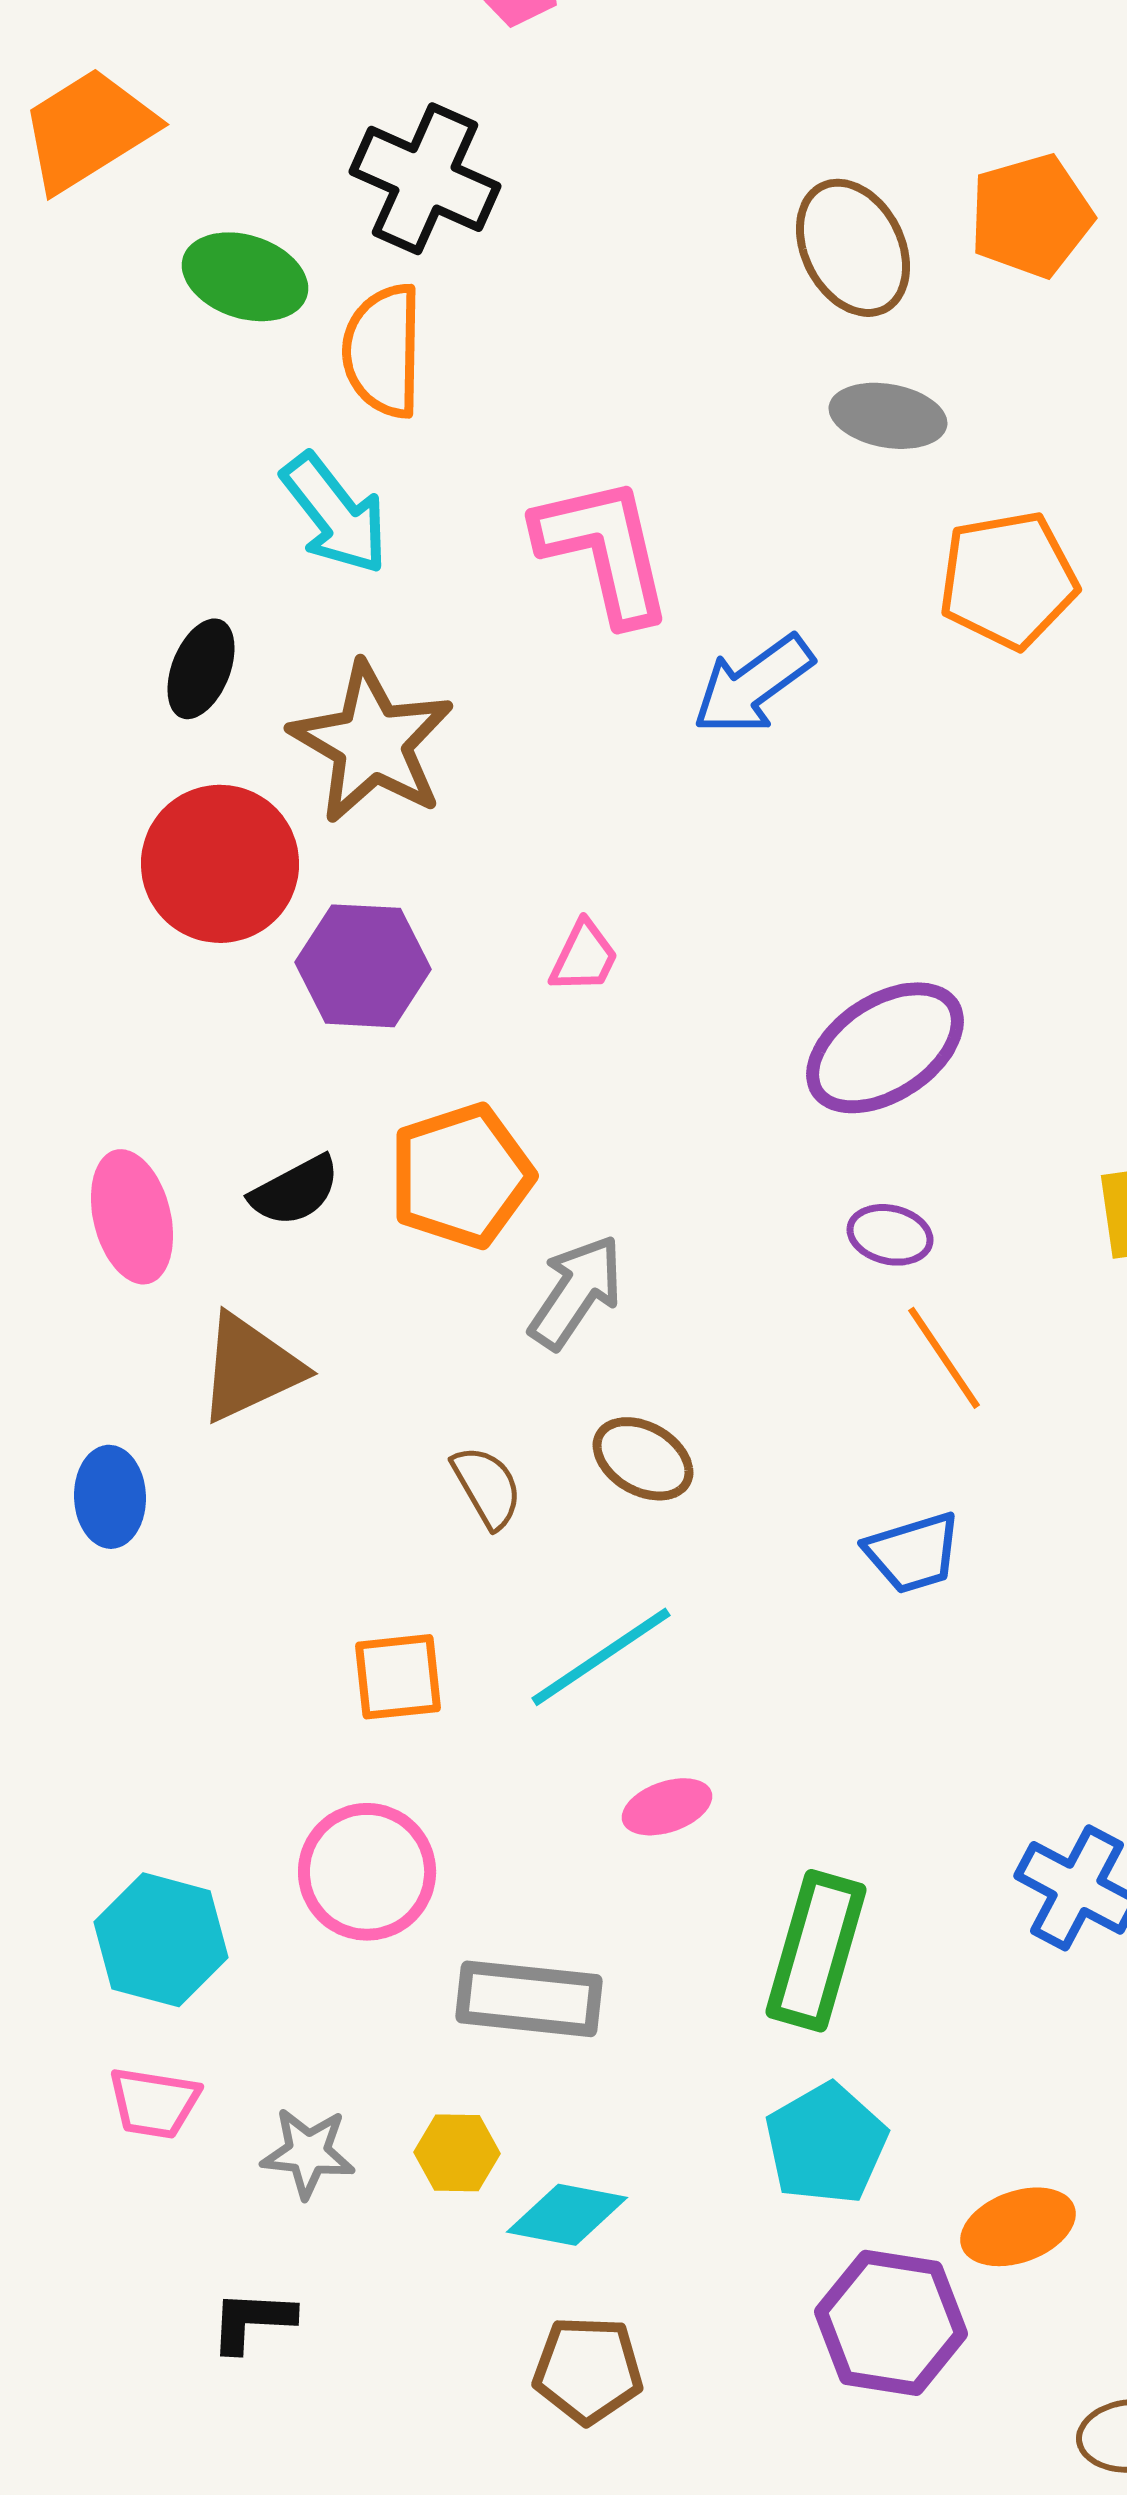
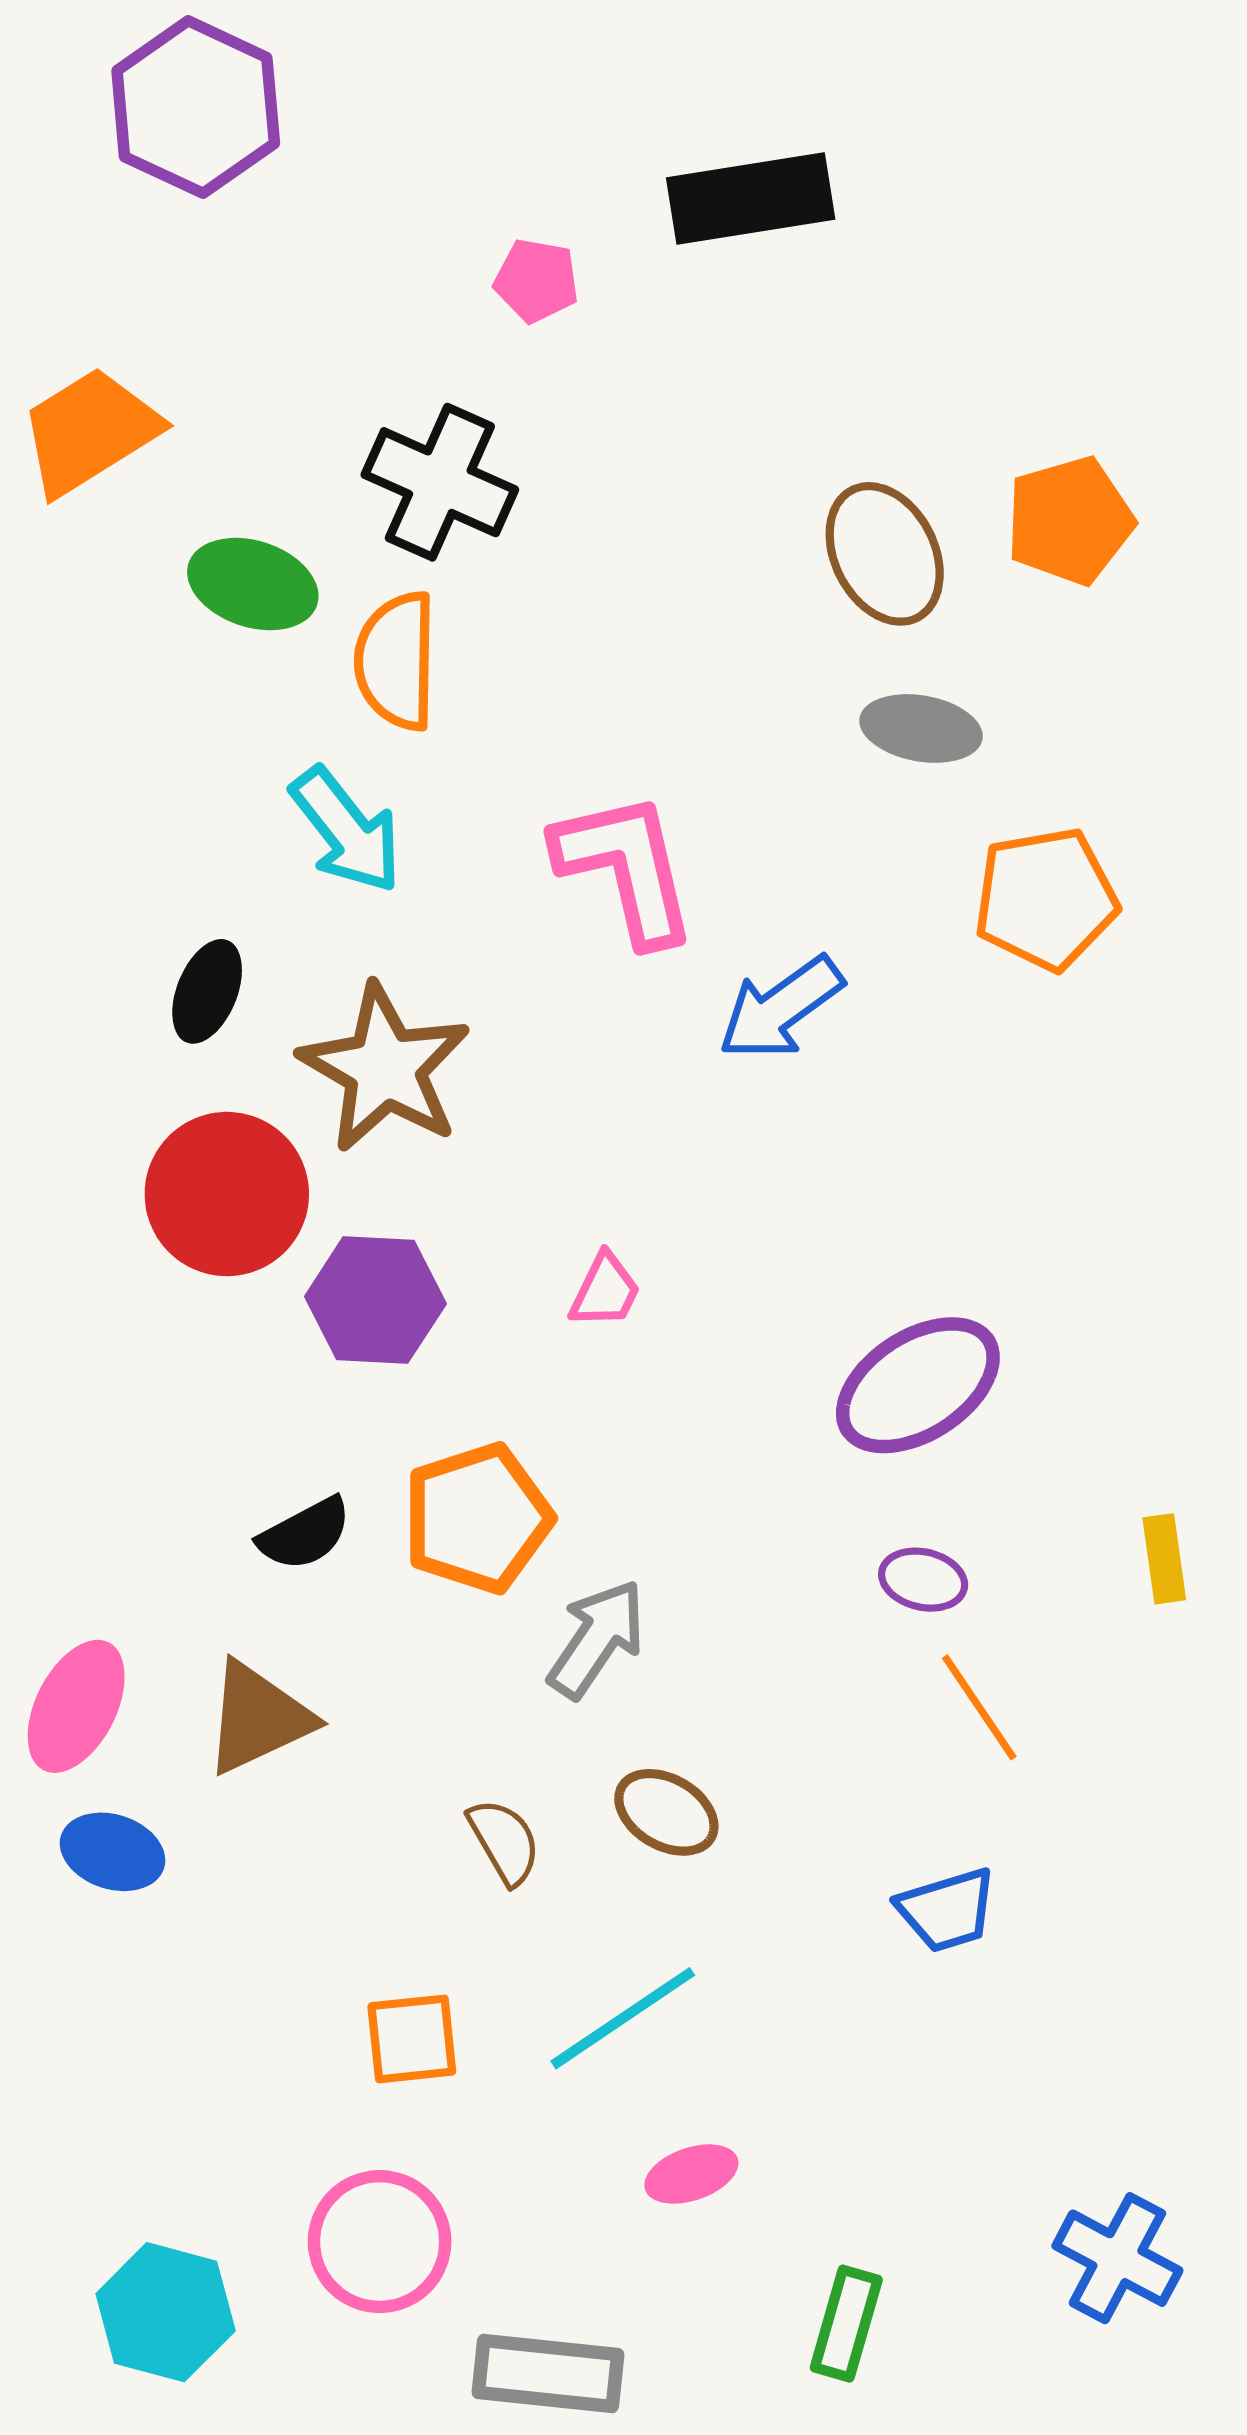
pink ellipse: (132, 1217) -> (76, 1706), moved, turned 41
blue ellipse: (110, 1497) -> (113, 1852), turned -70
green rectangle: (816, 1951) -> (846, 2324), size x0.7

